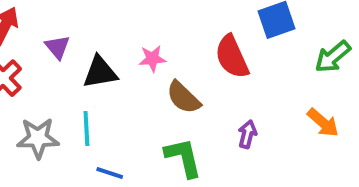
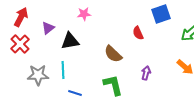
purple triangle: (57, 47) -> (48, 28), turned 32
red semicircle: (232, 57) -> (138, 33), size x0.6
pink star: (152, 59) -> (84, 14), moved

